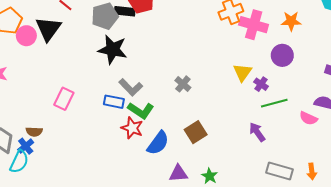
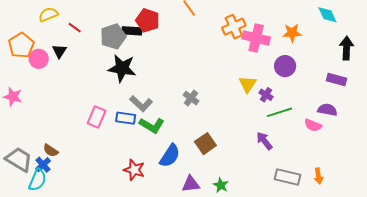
black triangle: (48, 29) -> (59, 51), size x0.6
pink rectangle: (64, 99) -> (97, 117), moved
red star: (132, 128) -> (134, 170), moved
brown semicircle: (34, 132) -> (51, 150), turned 35

